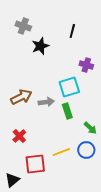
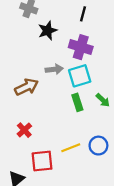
purple cross: (86, 65) -> (81, 47), moved, size x1.5
gray arrow: (46, 102) -> (54, 69), moved
green arrow: (90, 128) -> (103, 100), moved

